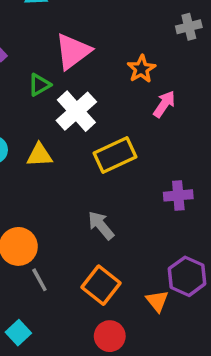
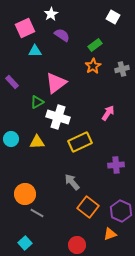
orange star: (141, 69) -> (93, 66), moved
white cross: (76, 111) -> (58, 117), turned -30
gray line: (39, 280) -> (37, 213), turned -32
orange square: (101, 285) -> (88, 207), moved
orange triangle: (157, 301) -> (110, 234), moved, turned 48

